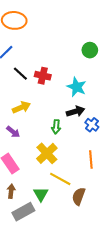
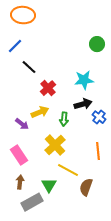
red cross: (43, 76) -> (48, 88), moved, turned 35
cyan star: (77, 87) -> (84, 80), turned -30
yellow arrow: (21, 107) -> (40, 112), moved

